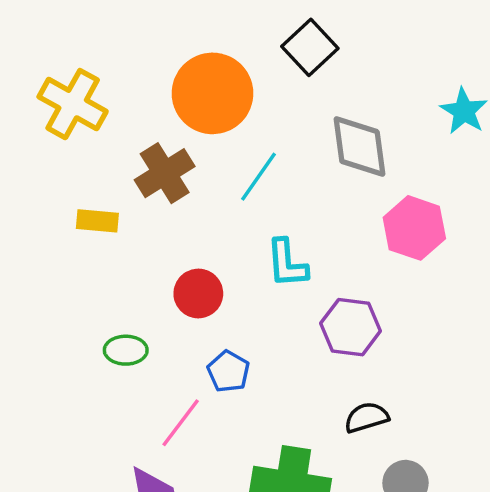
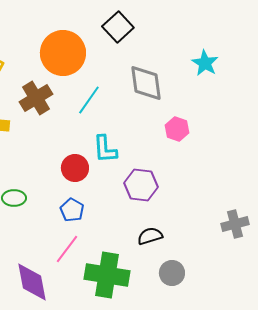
pink hexagon: (414, 228) -> (177, 129), size x0.7
red circle: (198, 293) -> (75, 168), moved
pink line: (181, 423) -> (67, 249), moved

